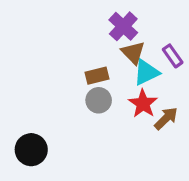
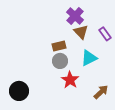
cyan triangle: (146, 72) -> (89, 58), moved
red star: (143, 104) -> (70, 80), moved
brown arrow: (166, 118) -> (101, 92), moved

